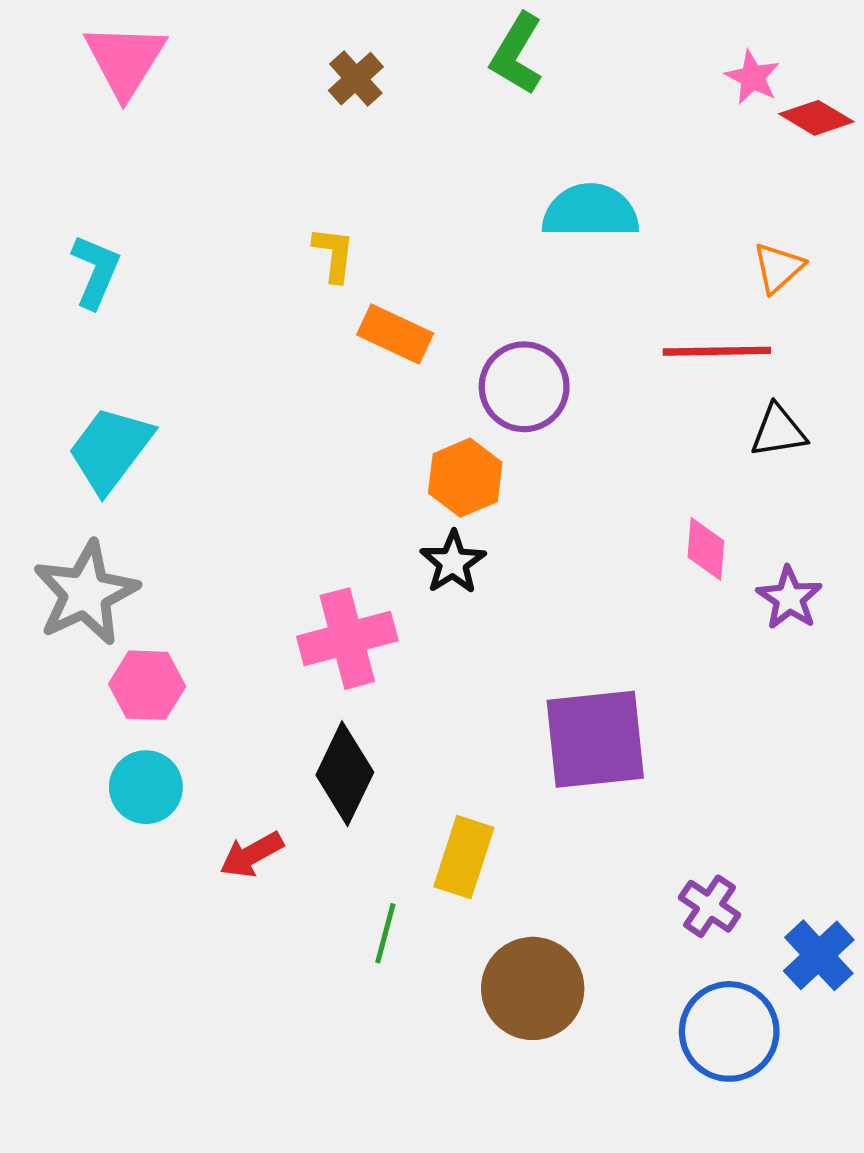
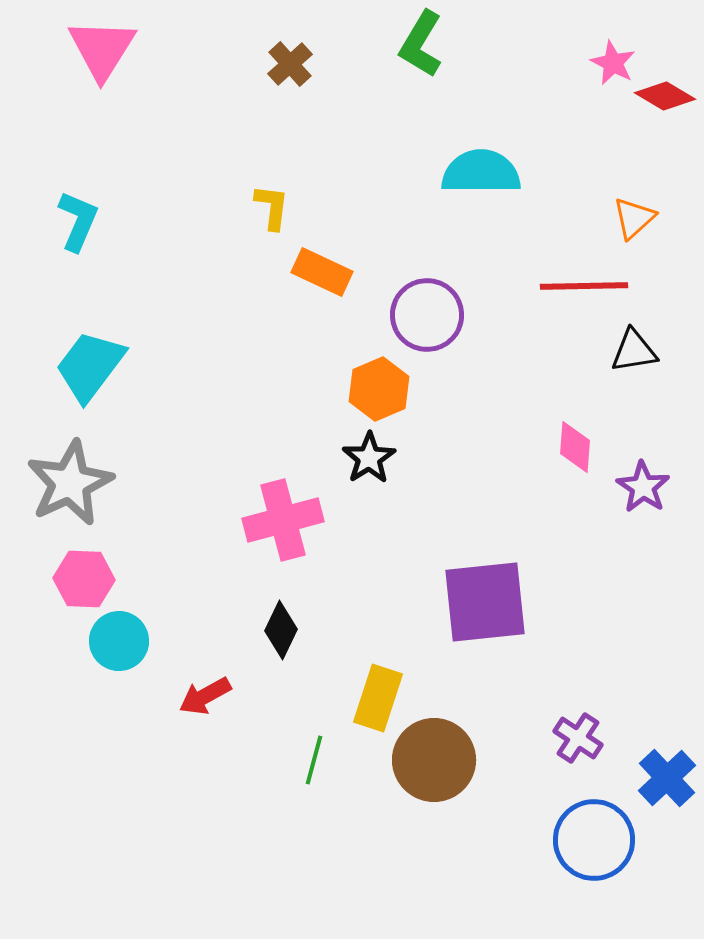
pink hexagon: (147, 685) -> (84, 579), moved
black diamond: (345, 774) -> (281, 630), size x0.7
brown circle: (533, 988) -> (434, 760), moved

